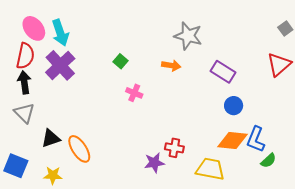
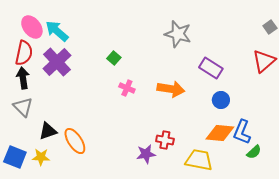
cyan arrow: (60, 33) -> (57, 31), turned 150
orange arrow: (171, 65) -> (171, 89), moved, size x1.5
yellow star: (53, 175) -> (41, 157), moved

